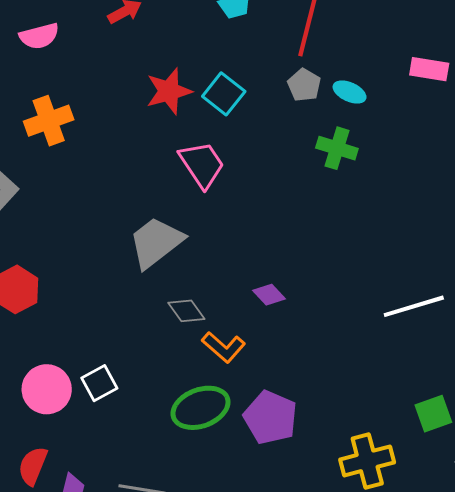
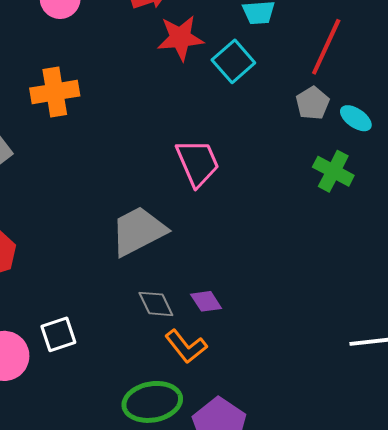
red star: (169, 91) -> (180, 38), moved
cyan square: (224, 94) -> (233, 61), moved
purple diamond: (269, 295) -> (206, 301), moved
white square: (99, 383) -> (58, 334), moved

